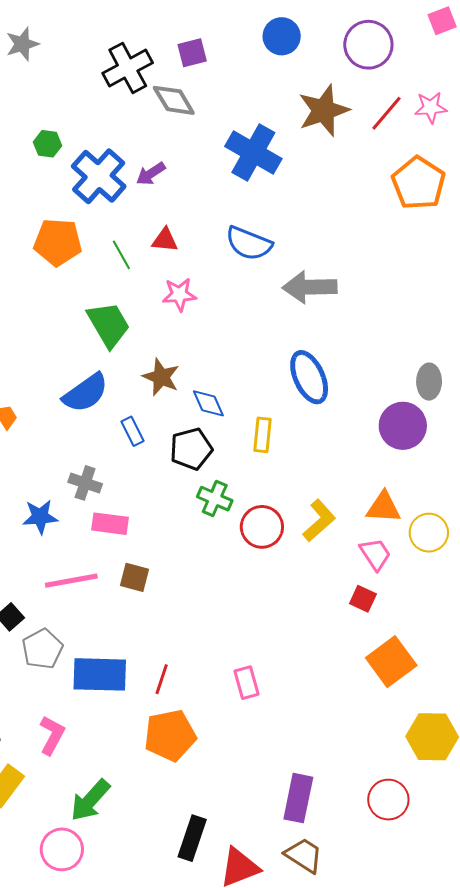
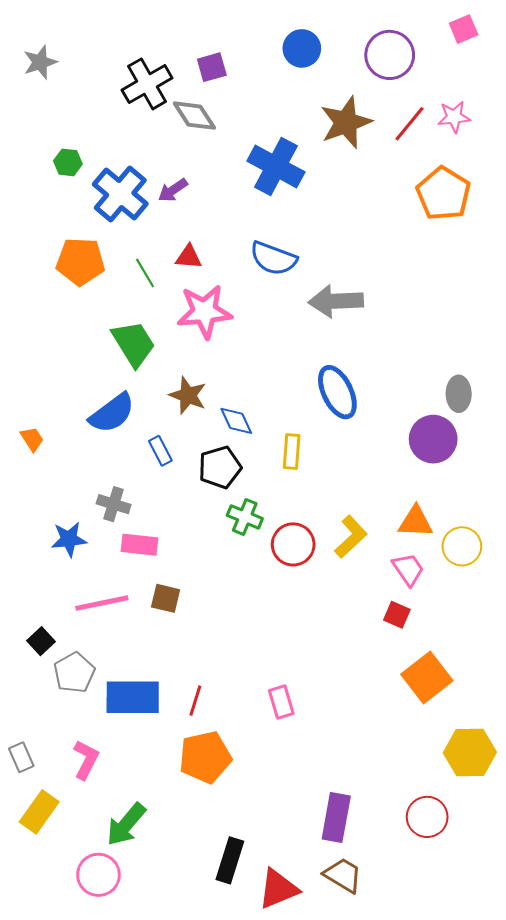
pink star: (179, 295) -> (204, 312), size x1.6

